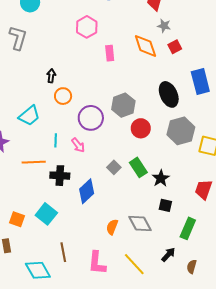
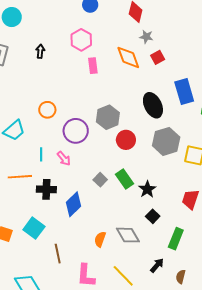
pink hexagon: (87, 27) -> (81, 40), moved
black arrow: (51, 76) -> (40, 51), moved
black square: (165, 205) -> (153, 216), turned 32
brown line: (63, 252) -> (58, 254), moved

